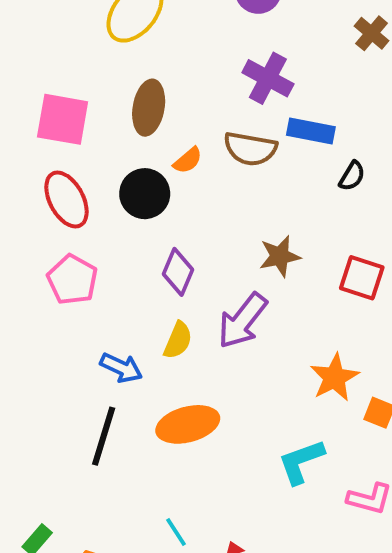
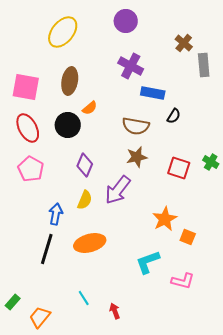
brown semicircle: (250, 149) -> (136, 126), moved
blue arrow: (121, 368) -> (56, 214), turned -105

